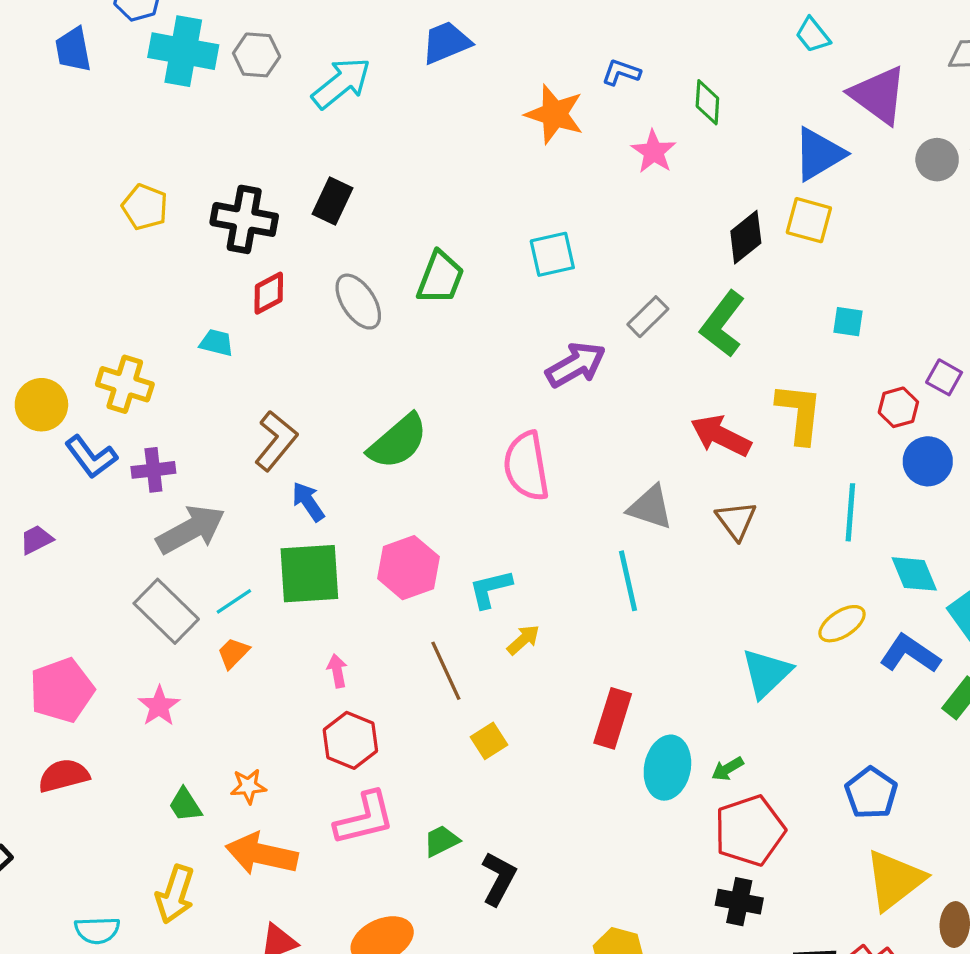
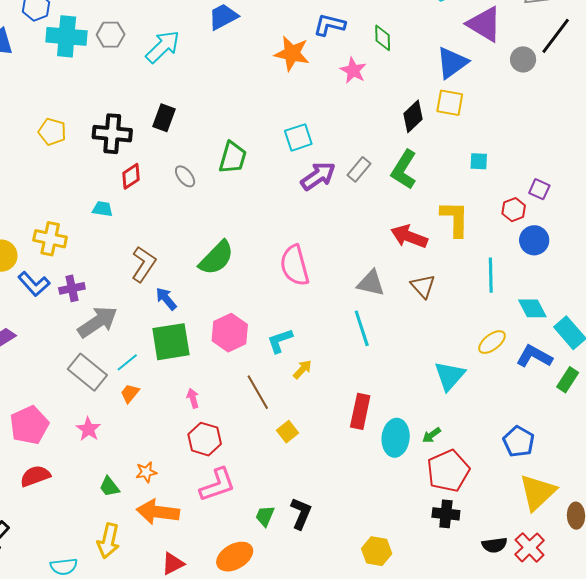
blue L-shape: (621, 72) -> (329, 25), size x1.4
gray ellipse: (358, 302) -> (185, 176), size x0.7
purple arrow: (576, 365) -> (318, 176), moved
green trapezoid: (441, 841) -> (265, 516), moved, turned -35

